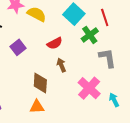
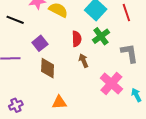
green cross: (90, 35) -> (101, 36), moved
red semicircle: (55, 43) -> (77, 39), turned -63
brown diamond: (40, 83) -> (48, 68), moved

